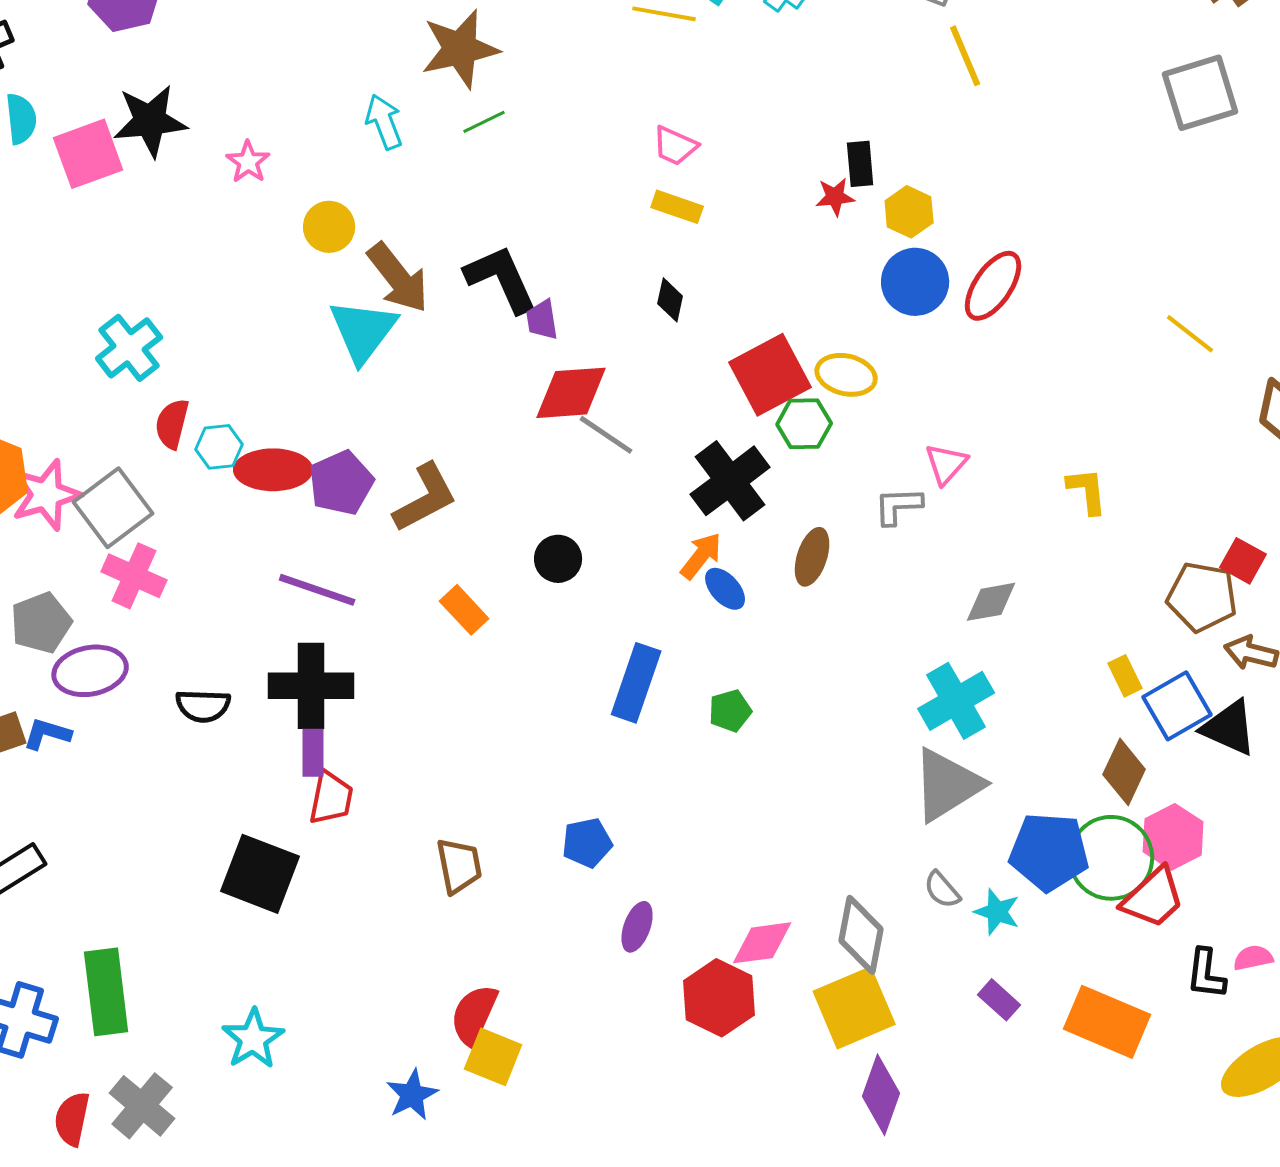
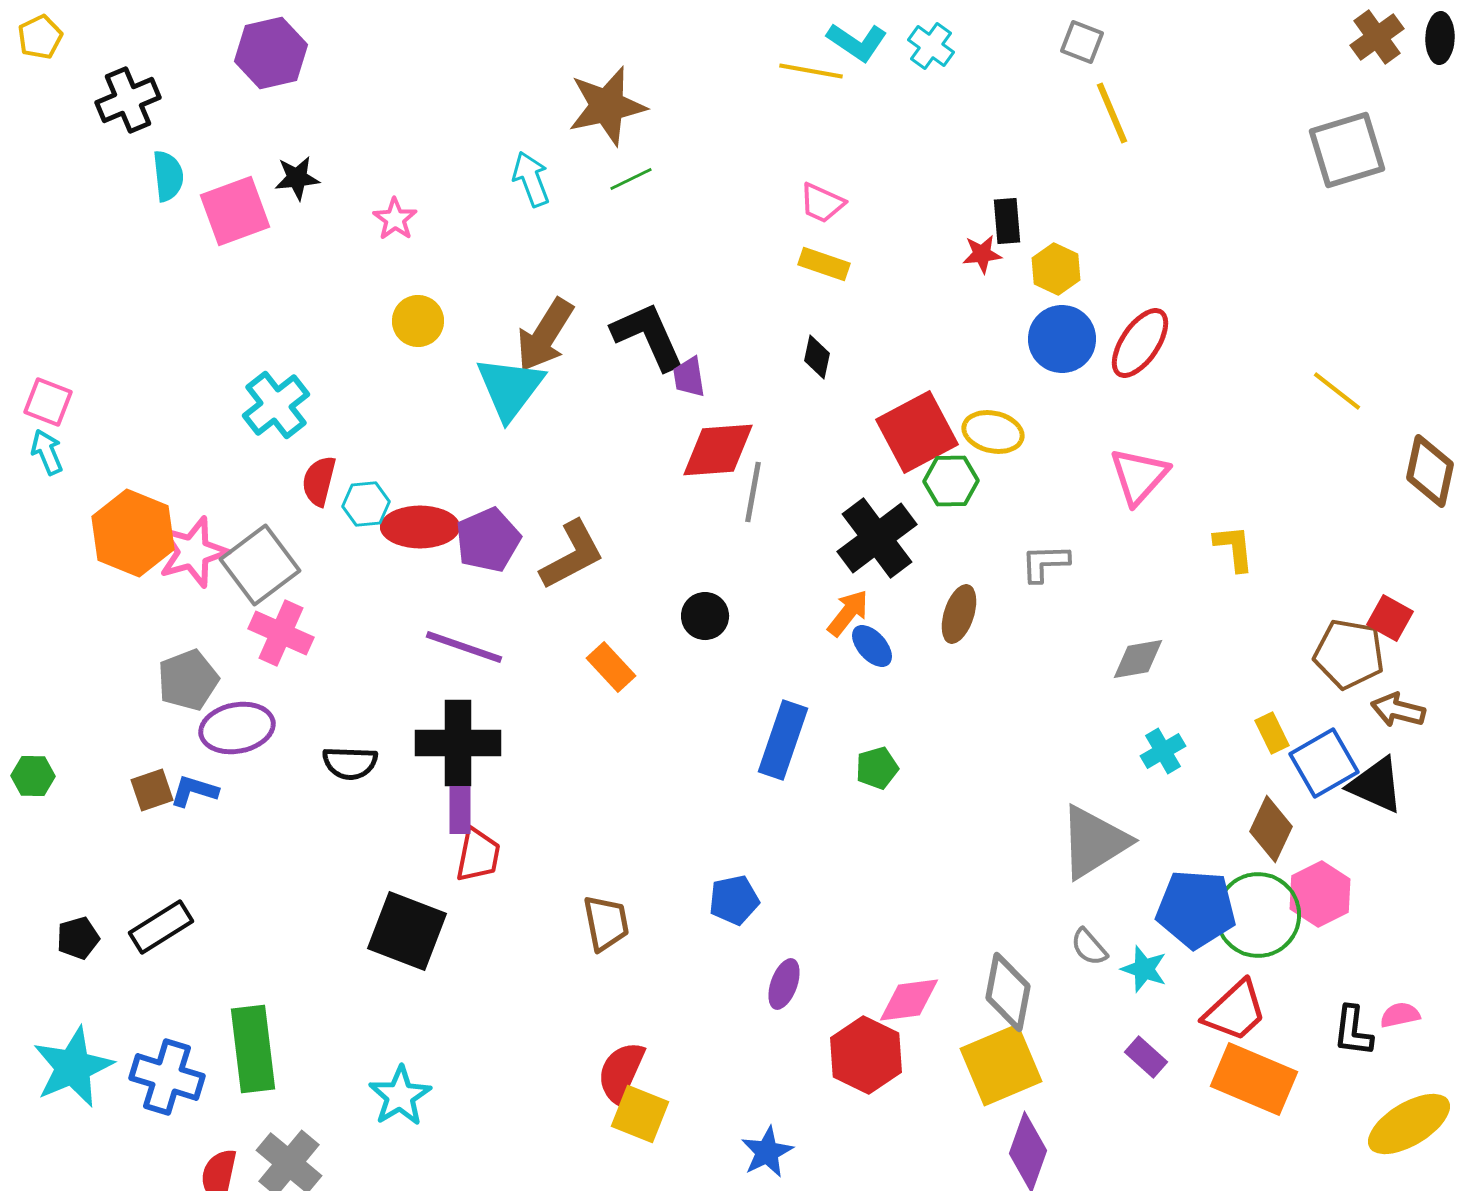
black star: (150, 121) -> (297, 178), size x0.6
yellow circle: (329, 227) -> (418, 321), moved
brown arrow: (398, 278) -> (545, 335), turned 70
gray line: (606, 435) -> (753, 492), turned 66
pink triangle: (946, 464) -> (1139, 476), moved, size x1.4
cyan cross: (956, 701) -> (1163, 751), moved, size x0.6
red trapezoid: (1153, 898) -> (1235, 1011), moved
blue star: (412, 1095) -> (767, 1152), moved

